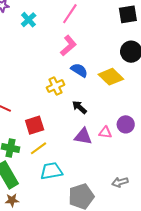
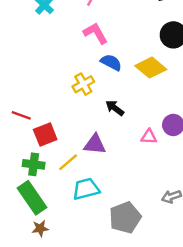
pink L-shape: (68, 46) -> (96, 33), turned -75
red square: (35, 125) -> (45, 134), moved
purple triangle: (83, 136) -> (95, 144), moved

